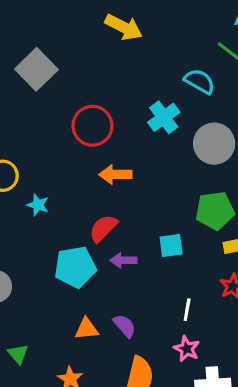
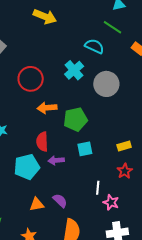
green pentagon: (215, 211) -> (75, 119), moved
red semicircle: (103, 228) -> (42, 142), turned -42
pink star: (187, 349) -> (111, 202), moved

